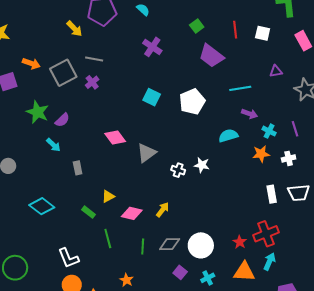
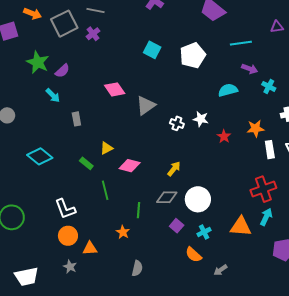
orange star: (261, 154) -> (255, 128), moved
yellow arrow: (163, 210) -> (174, 169), moved
red star: (240, 242) -> (224, 136), moved
green line: (143, 247) -> (138, 210), moved

